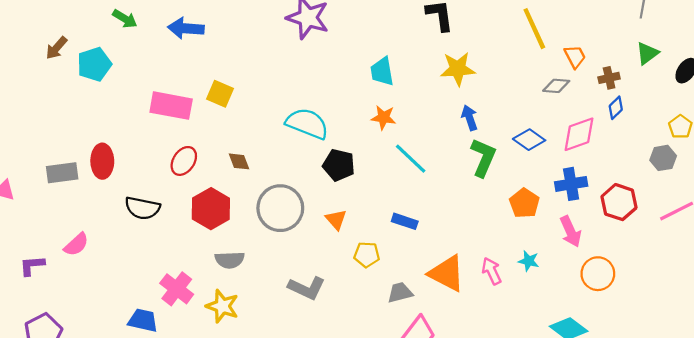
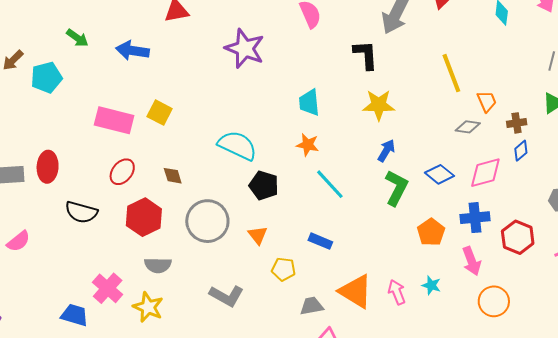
blue arrow: (470, 118) -> (386, 151), turned 45

